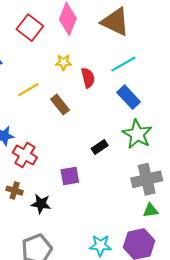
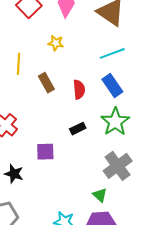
red semicircle: (88, 78) -> (79, 90), moved
yellow line: (28, 90) -> (18, 64), turned -65
gray cross: (147, 179) -> (118, 166), turned -32
green triangle: (151, 210) -> (100, 195), moved, turned 42

